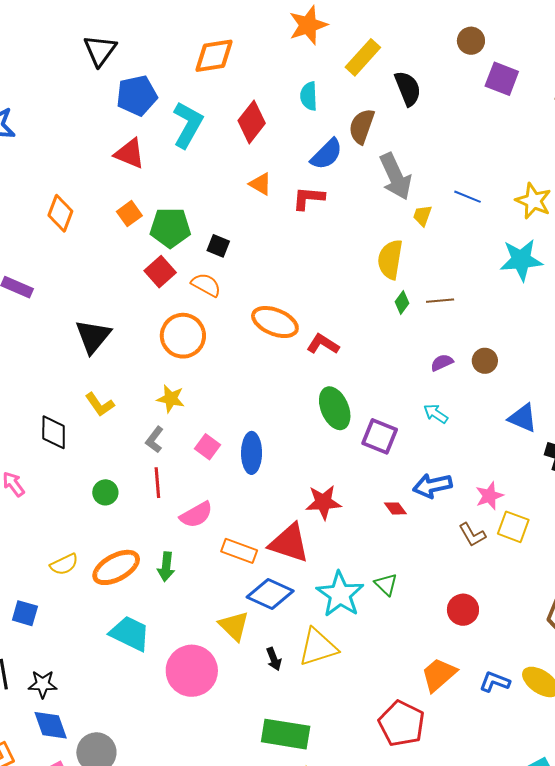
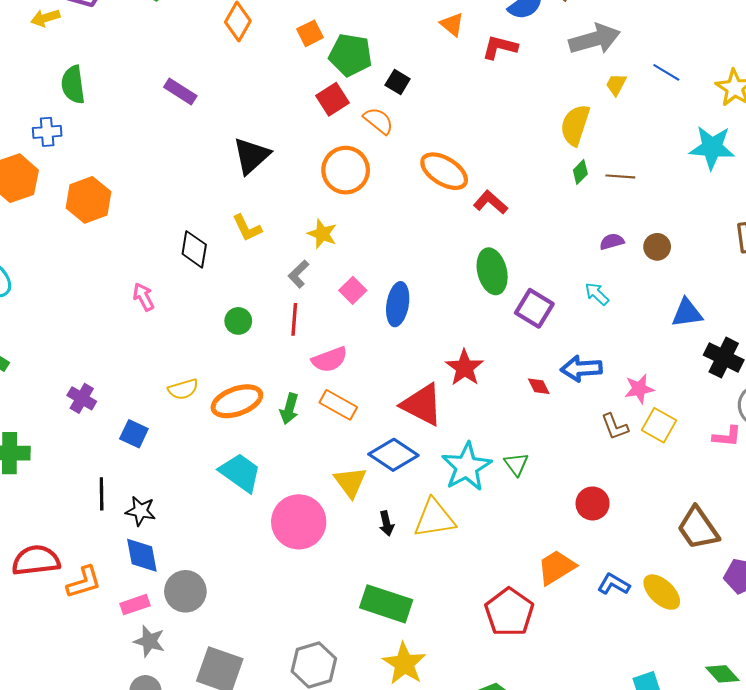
gray arrow: (396, 176) -> (595, 39), turned -90
blue triangle: (523, 418) -> (687, 313), turned -40
red star: (323, 502) -> (465, 368), turned 30
orange rectangle: (239, 551) -> (338, 405), moved

